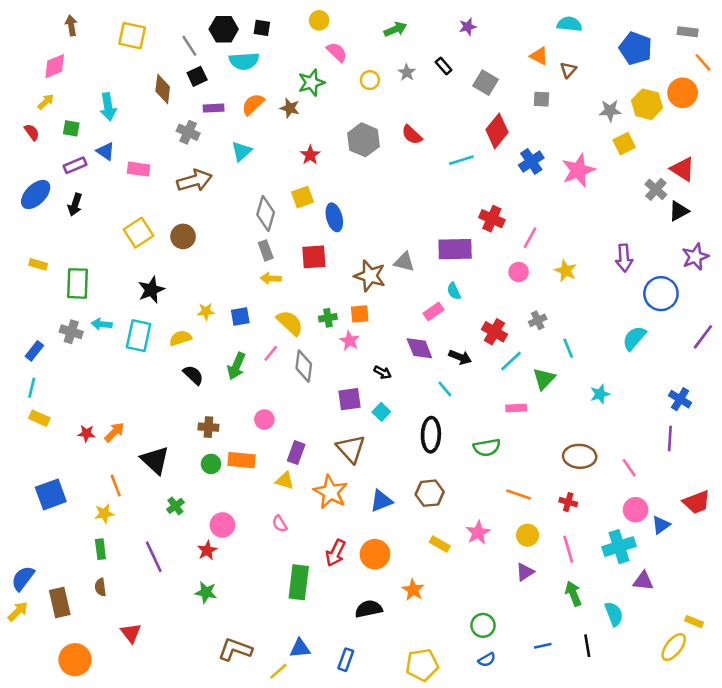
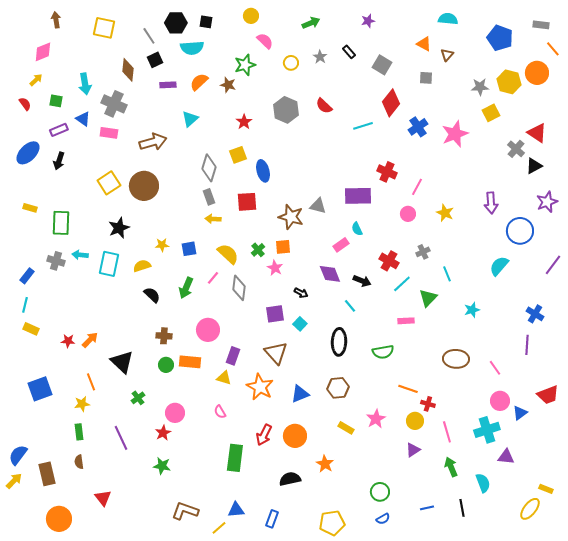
gray cross: (188, 132) -> (114, 104), moved, size x1.4
brown circle: (183, 236) -> (144, 186), size x1.5
green cross: (328, 318) -> (258, 250), turned -32
pink circle: (264, 419) -> (208, 330), size x1.5
red cross: (568, 502) -> (428, 404), moved

